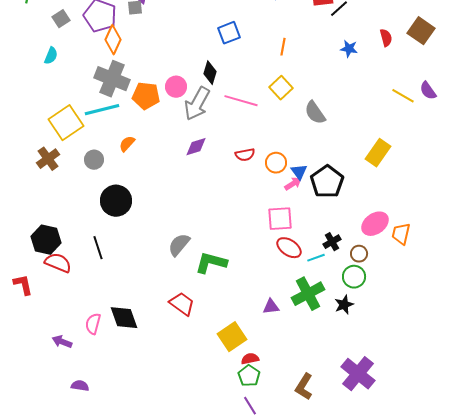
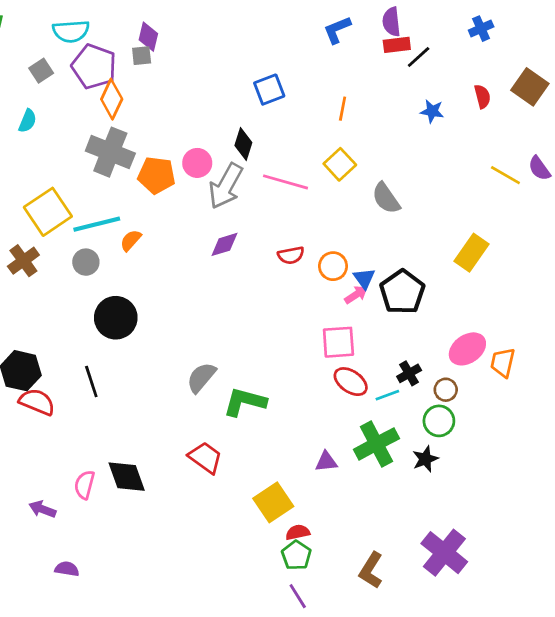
cyan line: (102, 110) -> (97, 224), moved

